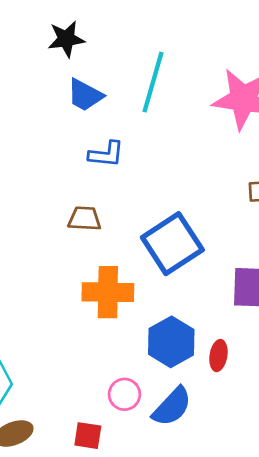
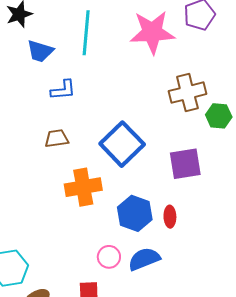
blue semicircle: (172, 407) -> (144, 259), turned -144

